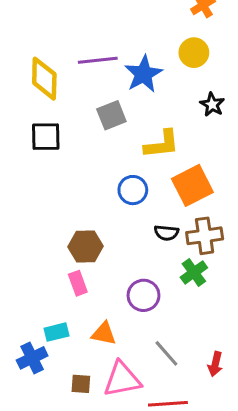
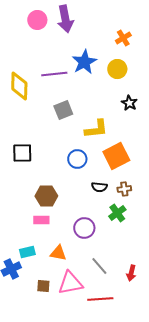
blue star: (144, 74) -> (84, 62), moved
black square: (46, 137) -> (22, 153), moved
brown cross: (205, 236) -> (124, 189), size x0.6
pink rectangle: (78, 283) -> (41, 220), turned -70

